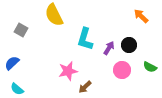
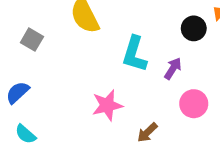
black circle: (129, 45) -> (194, 28), moved
brown arrow: (85, 87) -> (147, 133), moved

